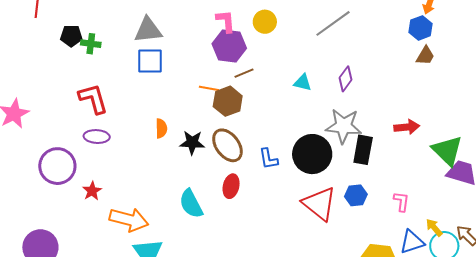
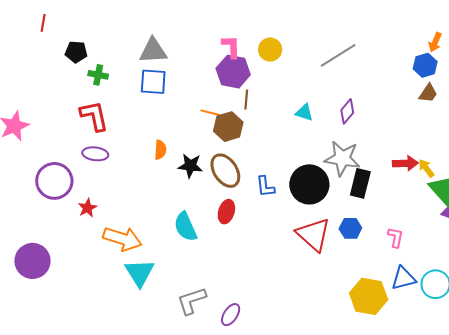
green cross: (91, 44) -> (98, 75), moved
brown line: (244, 73) -> (246, 100), turned -66
yellow arrow: (434, 228) -> (426, 168), moved

